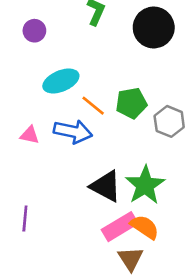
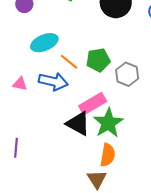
pink rectangle: (120, 227) -> (93, 104), moved
orange semicircle: (145, 227) -> (108, 155), turned 65

